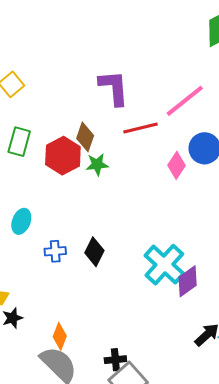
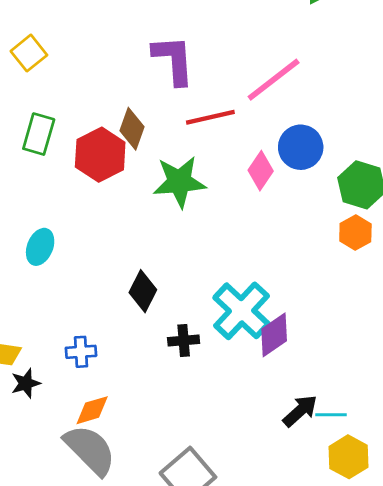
green star: (97, 164) -> (179, 182), moved, size x1.6
blue cross: (55, 251) -> (81, 352), moved
orange diamond: (60, 336) -> (92, 410), turned 52
black cross: (115, 360) -> (184, 341), moved

